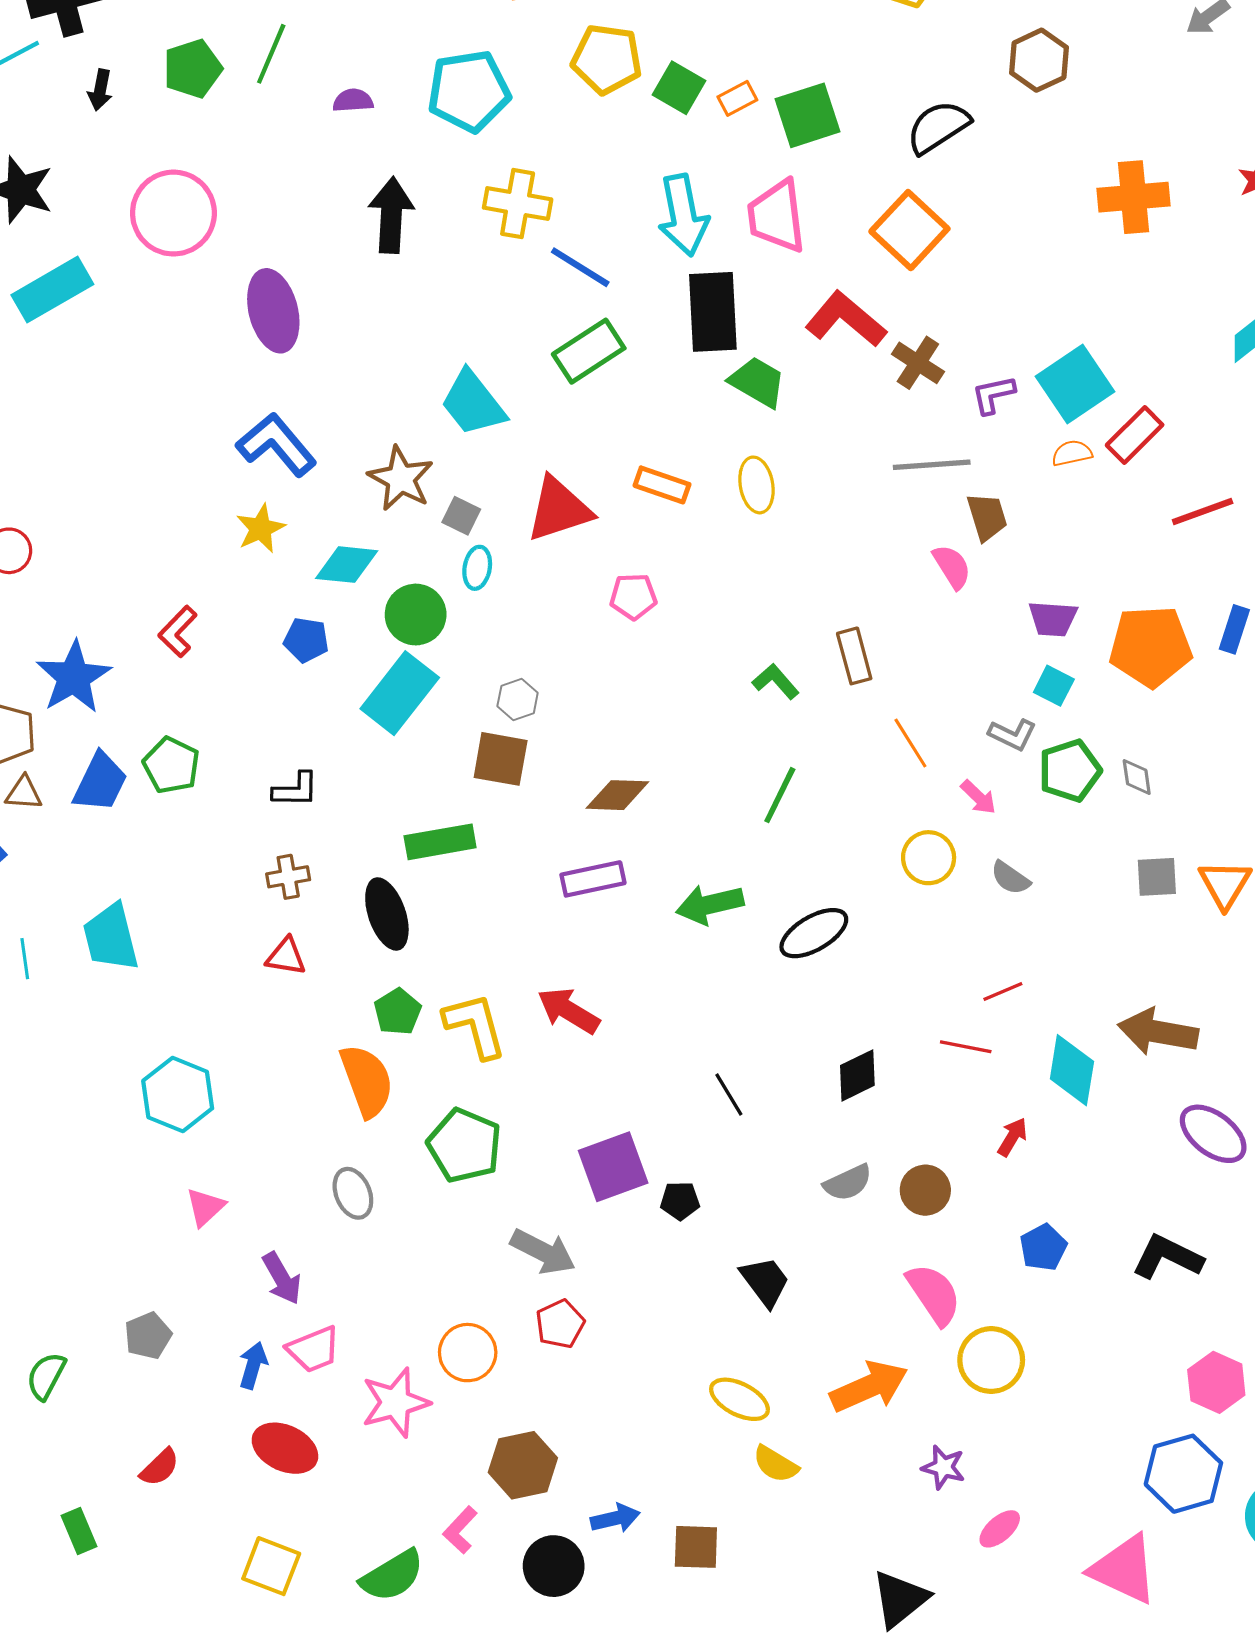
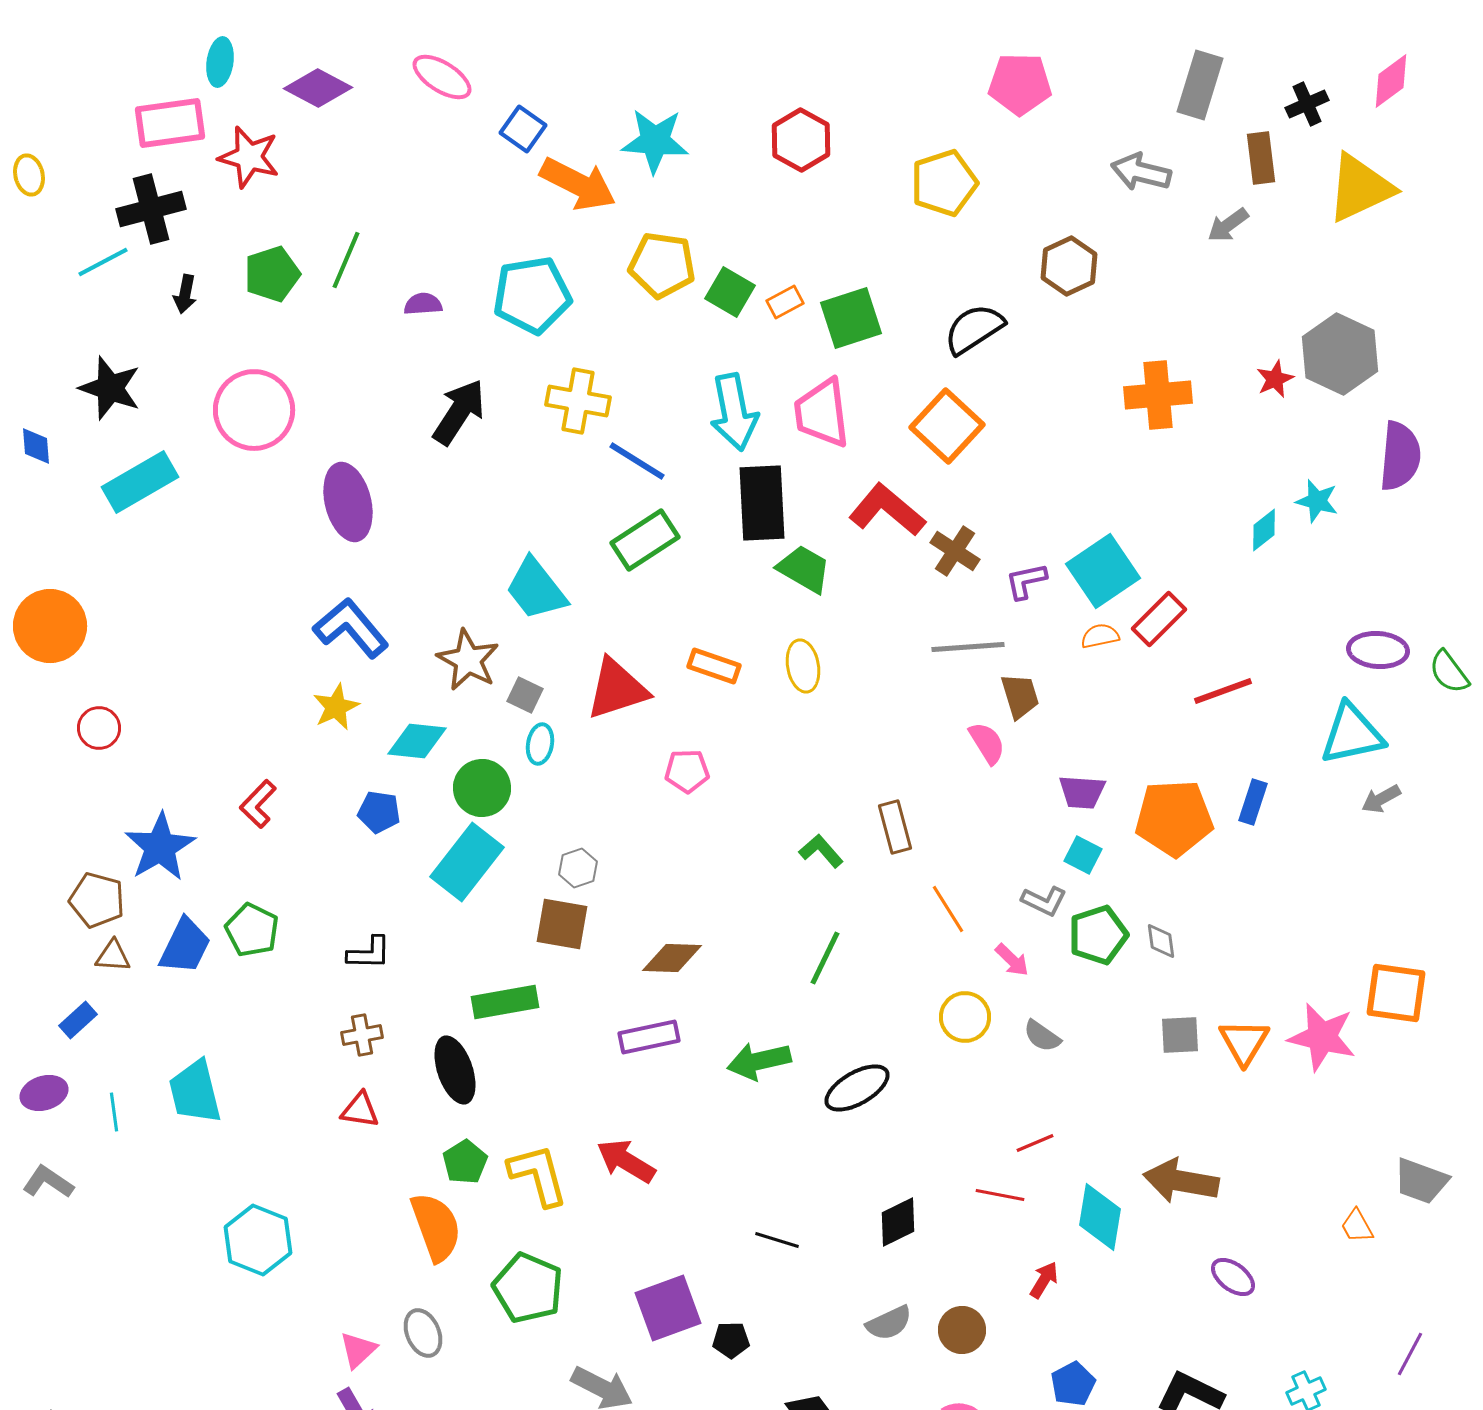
black arrow: (391, 215) -> (459, 412), turned 30
black line: (729, 1095) -> (777, 1240), turned -42
purple ellipse: (1213, 1134) -> (1233, 1277), size x0.7
pink triangle: (205, 1207) -> (358, 1350), moved

